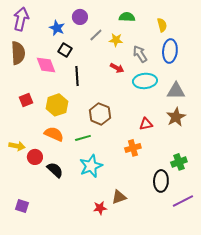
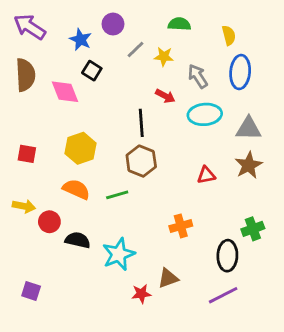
purple arrow: (21, 19) -> (30, 27), turned -70
black line: (77, 76) -> (141, 123), moved
red square: (26, 100) -> (27, 154), moved, turned 32
orange cross: (133, 148) -> (181, 226), moved
cyan star: (91, 166) -> (119, 254), moved
black semicircle: (55, 170) -> (78, 240), turned -30
purple line: (183, 201) -> (223, 295), moved

